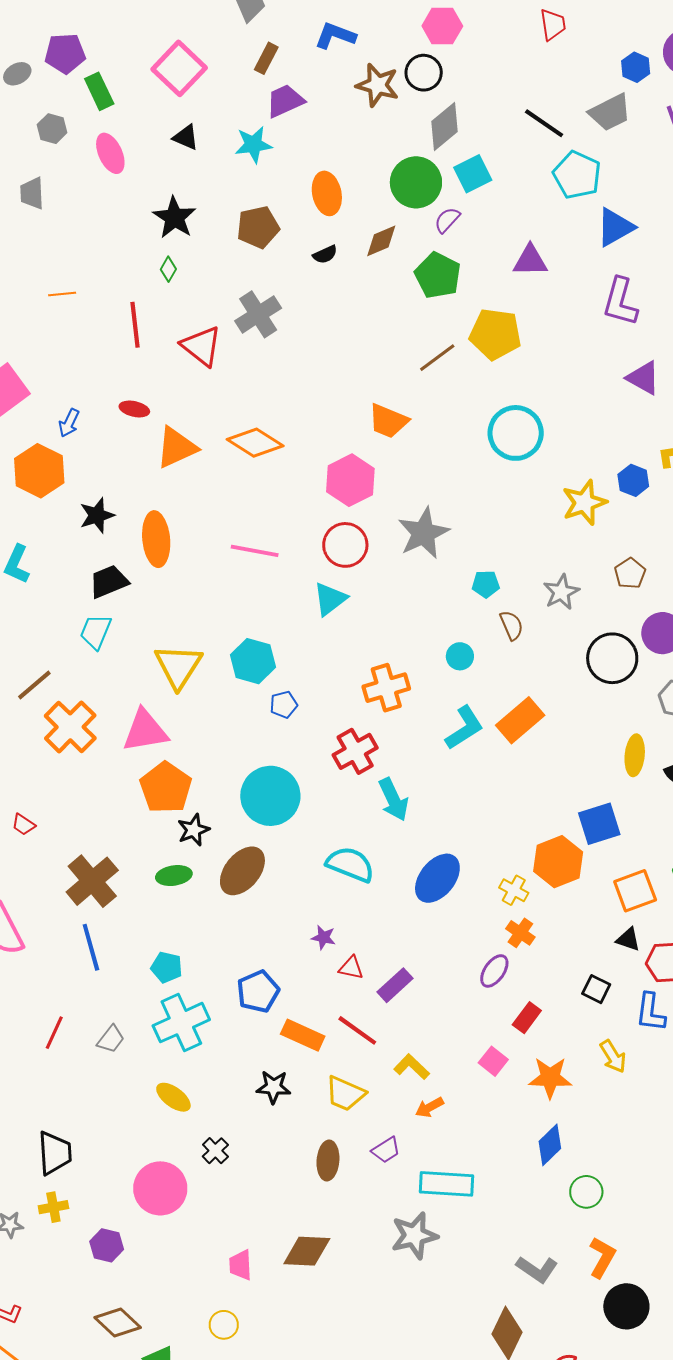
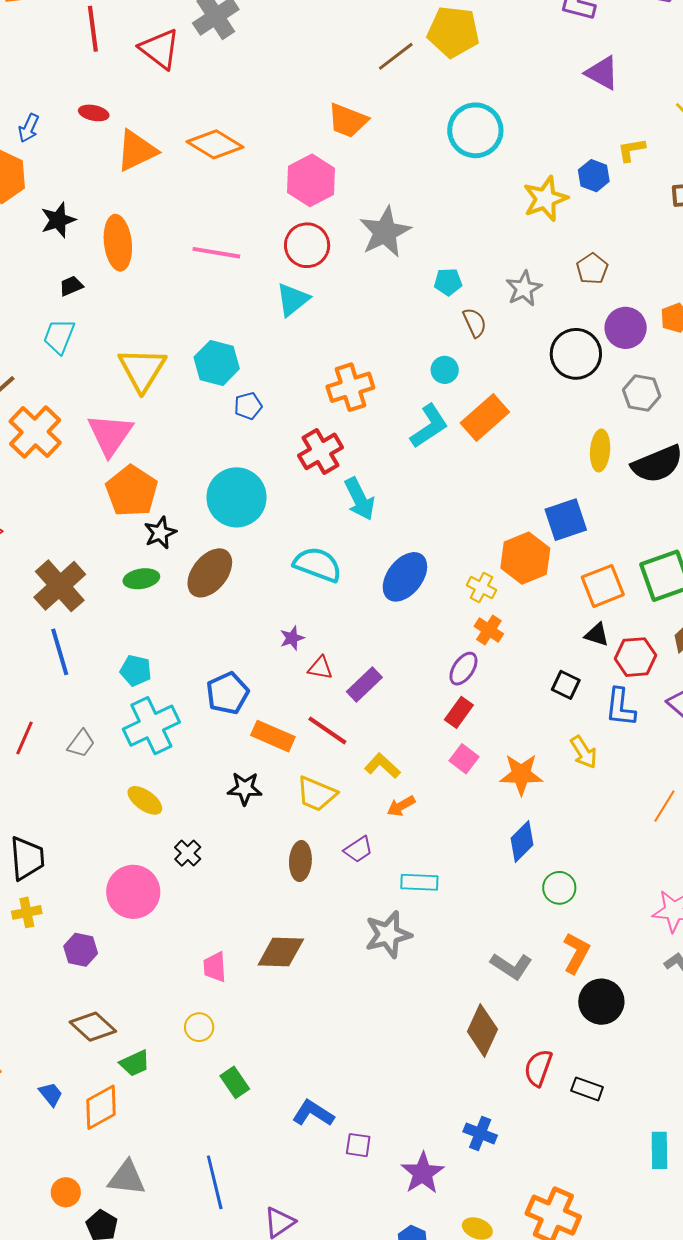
black trapezoid: (109, 582) -> (71, 286), size x0.6
cyan circle: (460, 656) -> (445, 370), moved
pink triangle: (145, 731) -> (110, 435), turned -45
purple star: (323, 937) -> (292, 638), turned -30
red rectangle: (527, 1018) -> (459, 712), moved
cyan rectangle: (446, 1184) -> (419, 882), size x0.7

